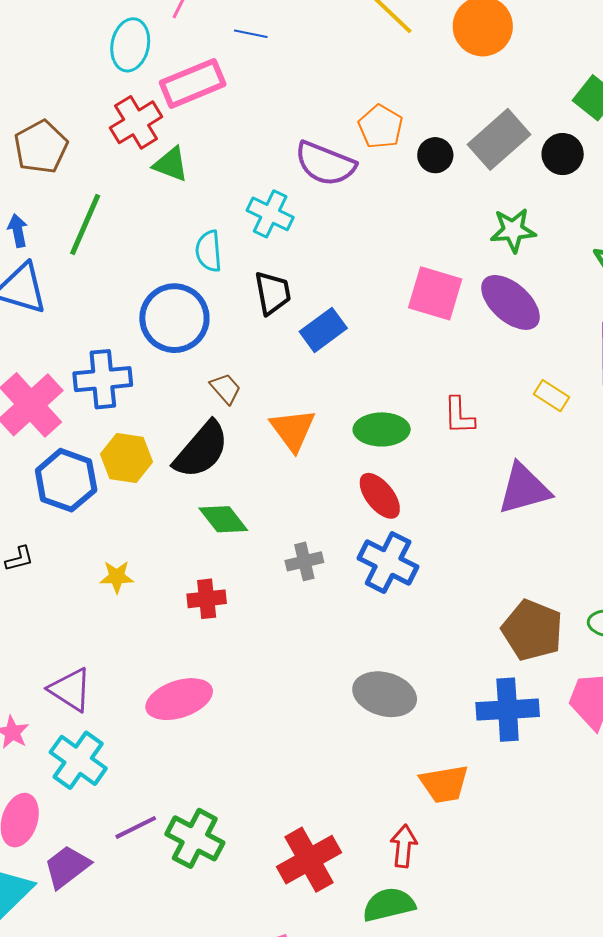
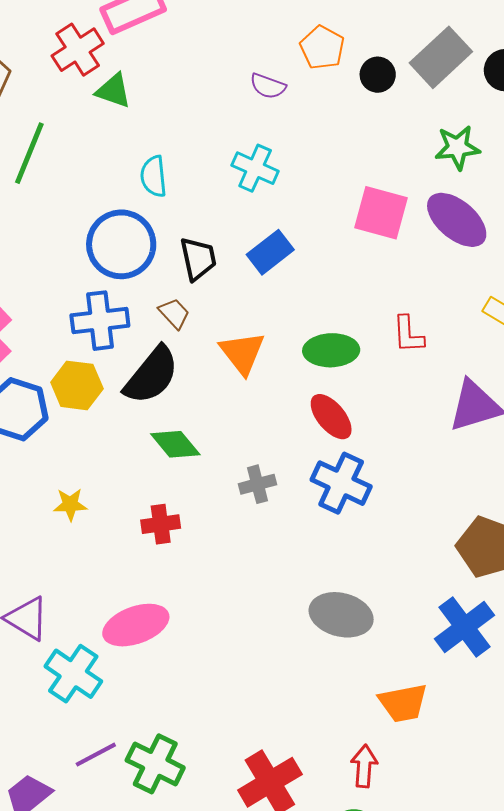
purple semicircle: (325, 164) -> (268, 86), size x0.6
cyan cross: (270, 214) -> (255, 168), moved
black trapezoid: (273, 293) -> (198, 259), moved
blue cross: (103, 379) -> (100, 321), moved
blue cross: (508, 710) -> (464, 627), turned -32
cyan cross: (78, 760) -> (73, 674), moved

